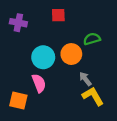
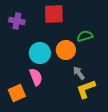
red square: (58, 15) -> (54, 14), size x1.5
yellow L-shape: (93, 96) -> (86, 89), turned -80
orange square: (18, 100) -> (17, 93), turned -36

